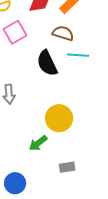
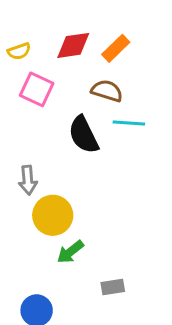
pink square: (15, 32) -> (37, 89), turned -35
yellow circle: (59, 118) -> (53, 215), moved

